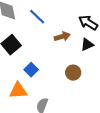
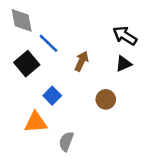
blue line: (37, 17) -> (48, 43), moved
brown arrow: (62, 37) -> (82, 61), moved, turned -49

